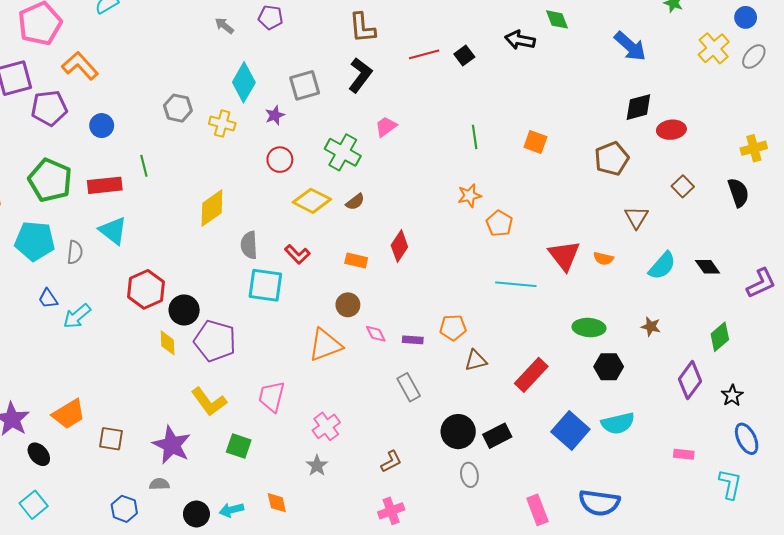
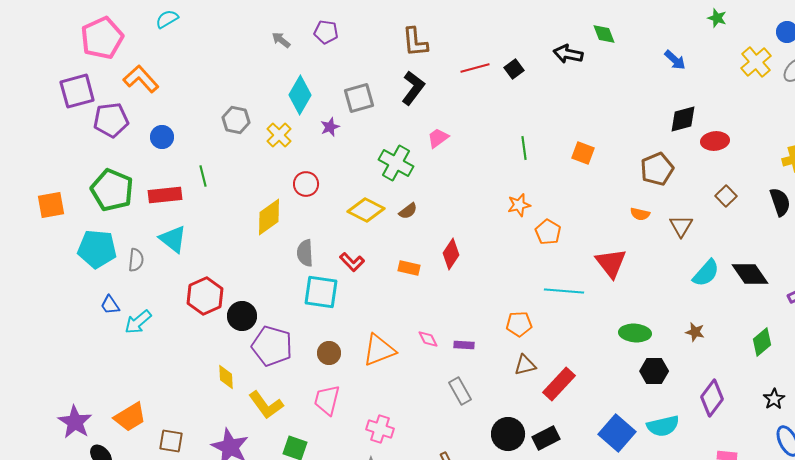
blue arrow: (630, 46) -> (675, 60), size x0.7
yellow cross: (222, 124) -> (279, 135), turned 30
red circle: (280, 160) -> (306, 184), moved
orange semicircle: (603, 258) -> (640, 214), moved
black diamond: (707, 267) -> (750, 274), size x1.5
brown circle: (348, 305) -> (329, 353), moved
orange pentagon: (453, 328) -> (519, 324), moved
yellow diamond: (168, 343) -> (226, 377), moved
red rectangle: (531, 375) -> (559, 384), moved
purple diamond: (690, 380) -> (712, 398), moved
pink cross: (326, 426) -> (380, 429), turned -36

